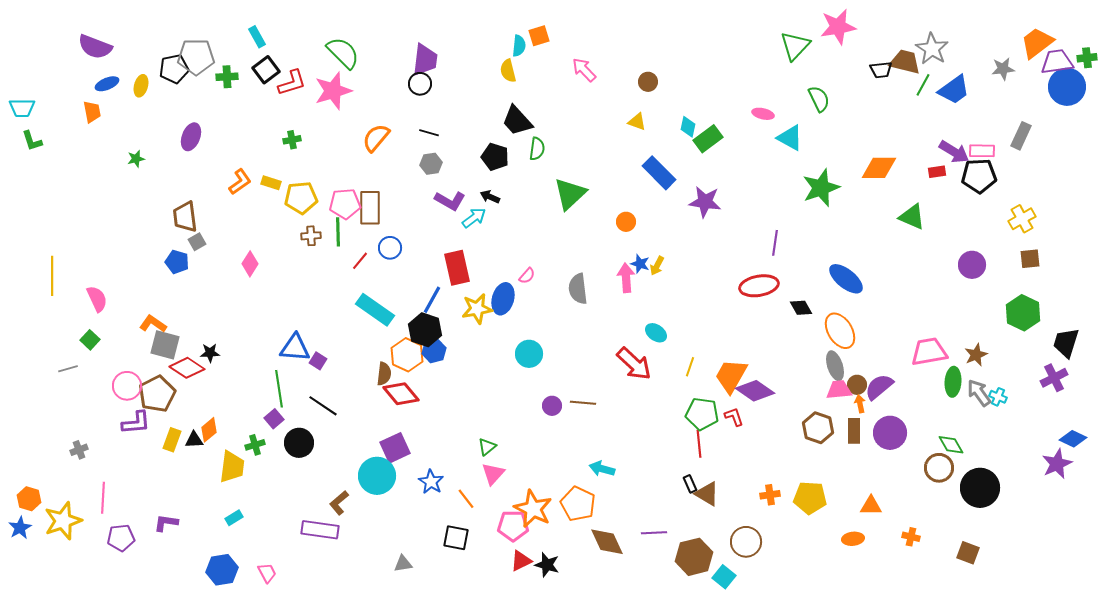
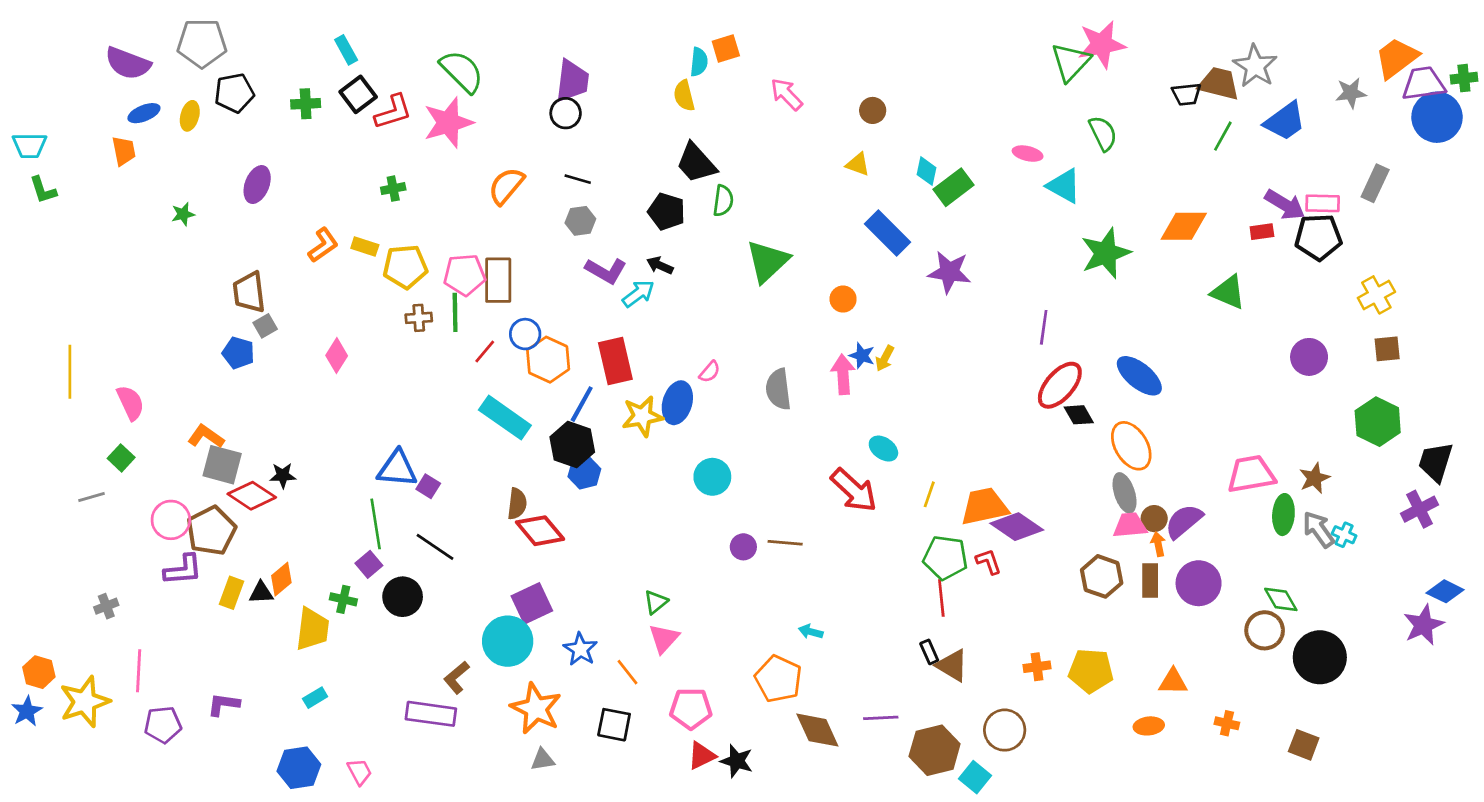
pink star: (838, 27) -> (1102, 44), moved
gray pentagon: (196, 57) -> (202, 43), moved
green line: (923, 85) -> (1223, 136), moved
red ellipse: (759, 286) -> (1060, 385), moved, turned -39
orange hexagon: (407, 355) -> (548, 360), moved
orange trapezoid: (731, 376) -> (984, 506), turned 48
green cross: (255, 445) -> (343, 599), turned 30
cyan arrow: (602, 469) -> (811, 632), size x0.7
orange star: (533, 509) -> (536, 708), moved

